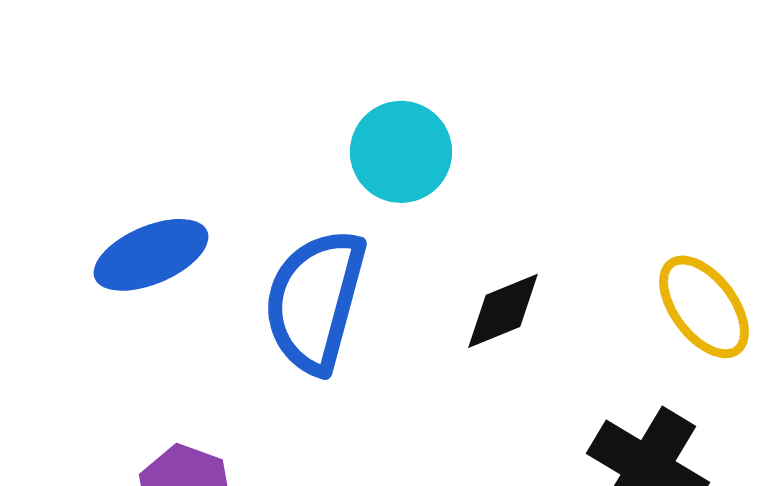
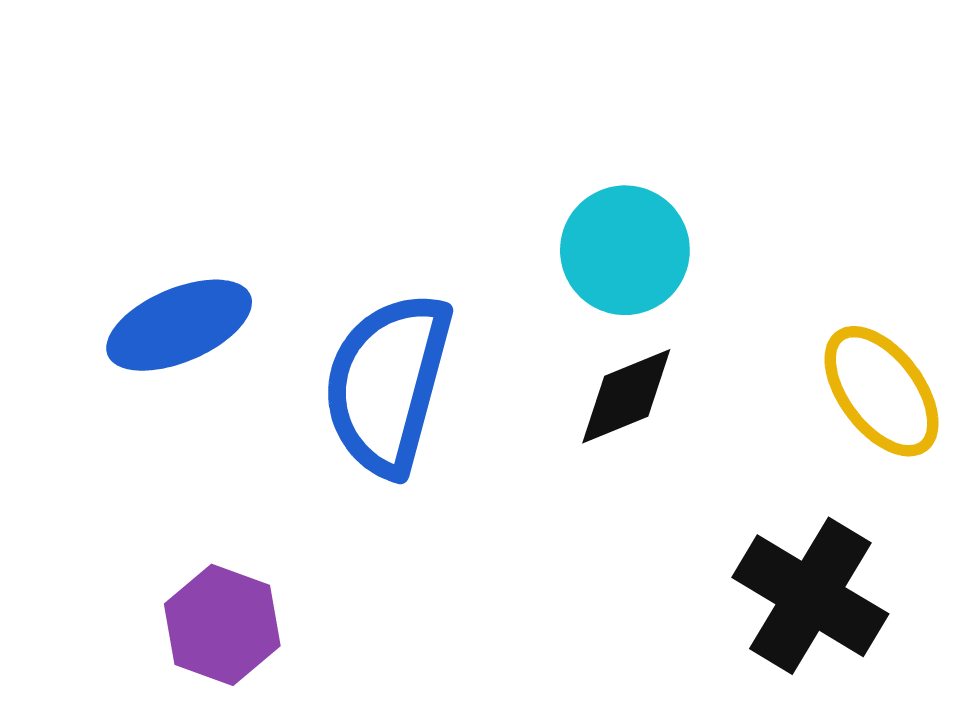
cyan circle: (401, 152) -> (625, 250), moved

